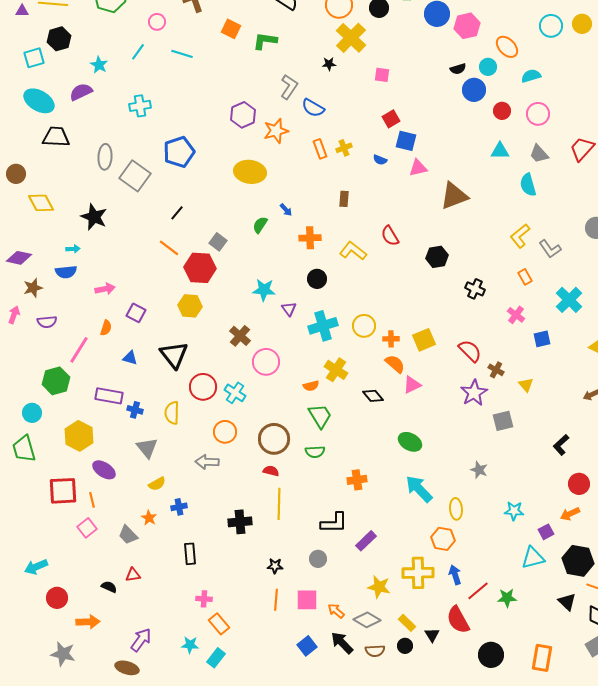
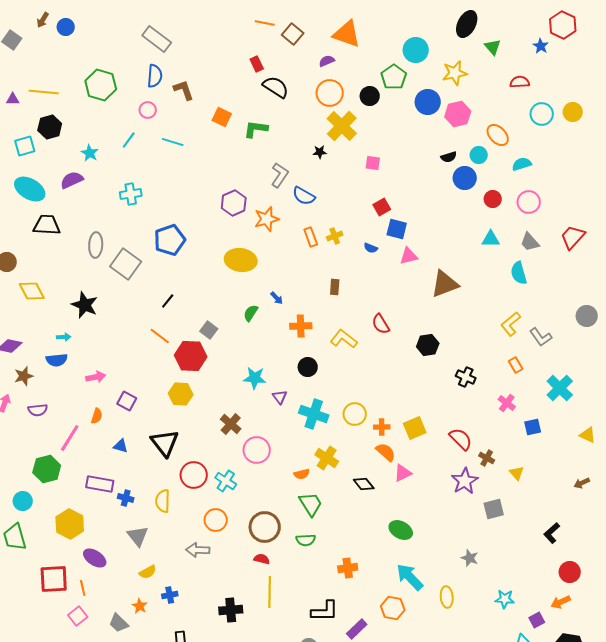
cyan cross: (323, 326) -> (314, 414), turned 36
orange hexagon: (443, 539) -> (393, 608), moved

